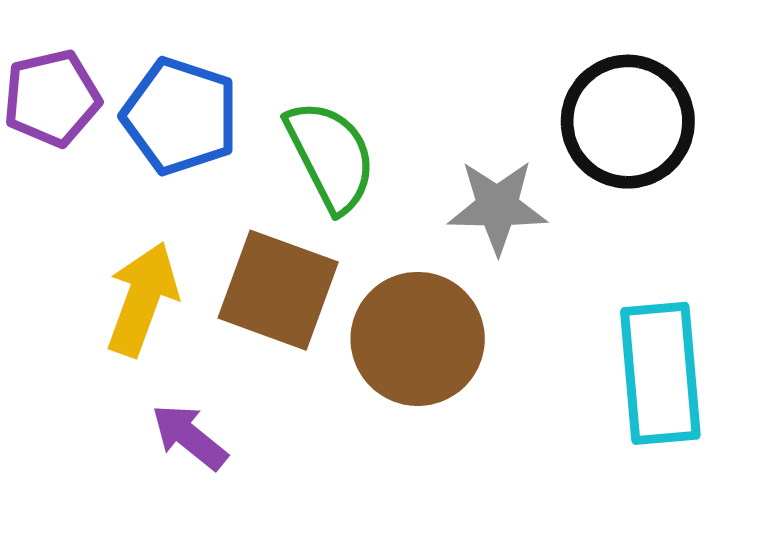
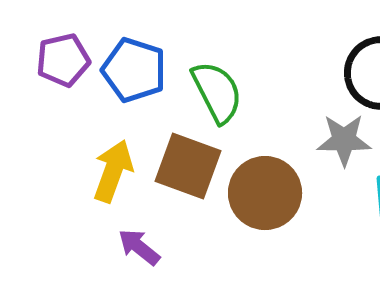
gray star: (497, 207) -> (344, 140), moved

